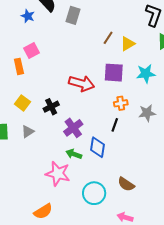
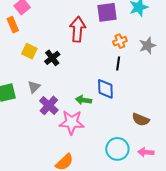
red arrow: (82, 83) -> (78, 29), turned -90
yellow square: (22, 103) -> (29, 51), moved
purple cross: (73, 128) -> (49, 105), moved
cyan circle: (94, 193) -> (117, 149), moved

